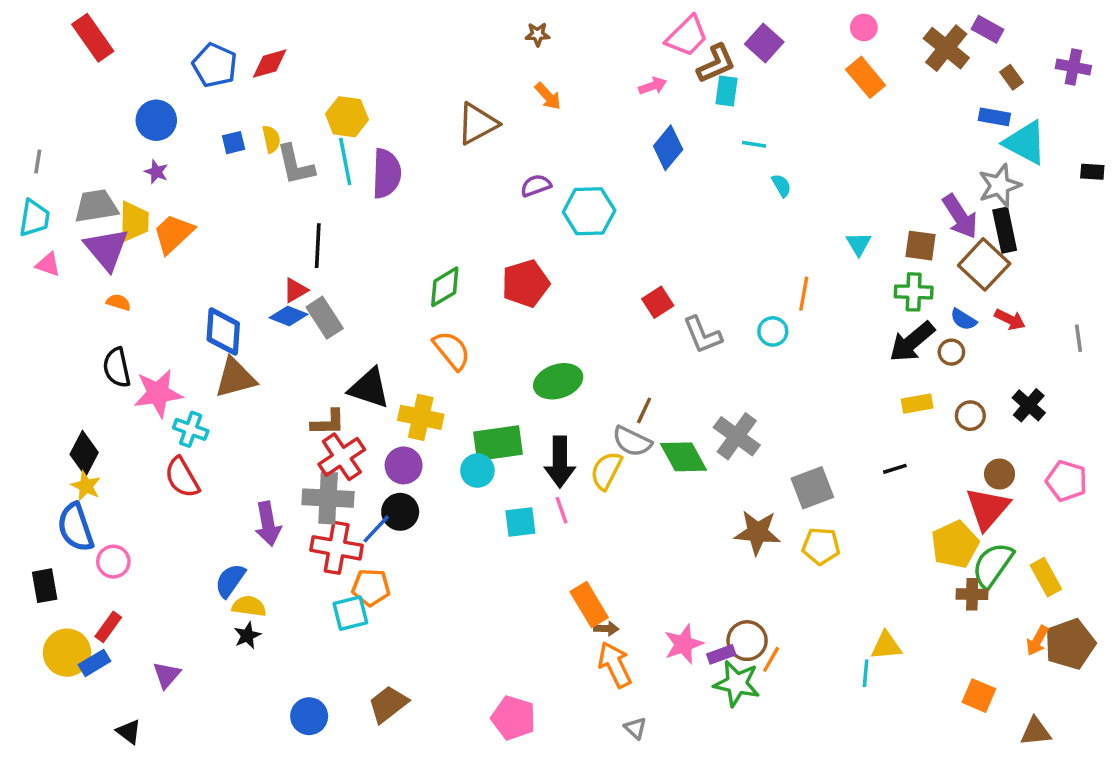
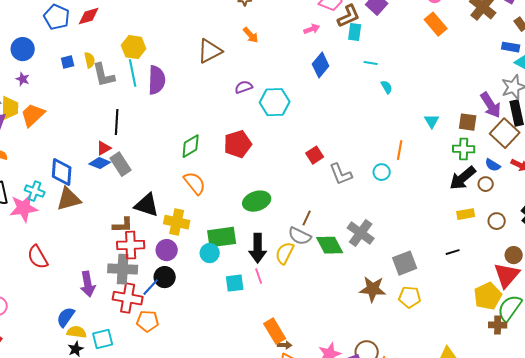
cyan cross: (191, 429) -> (35, 191), moved
red cross: (342, 457) -> (131, 245), turned 32
cyan square: (350, 613) -> (103, 339), moved

